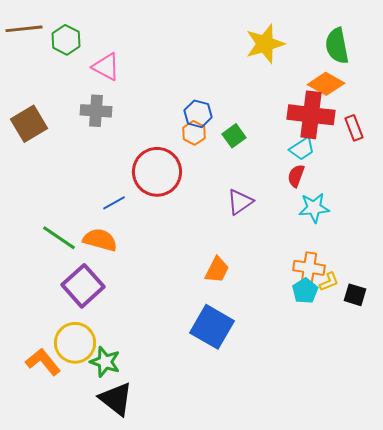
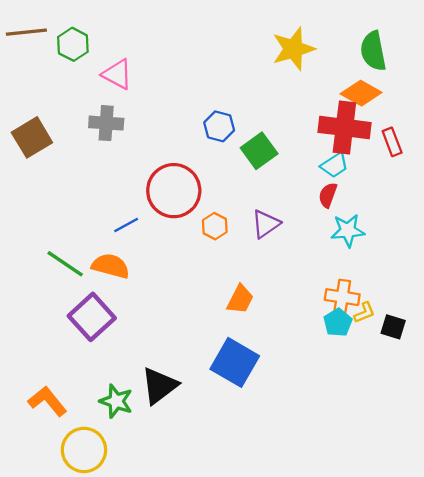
orange hexagon: (194, 133) -> (215, 226), moved
green square: (234, 136) -> (259, 151), size x1.4
yellow circle: (75, 343) -> (84, 450), moved
black triangle: (116, 399) -> (159, 386), moved, turned 45

